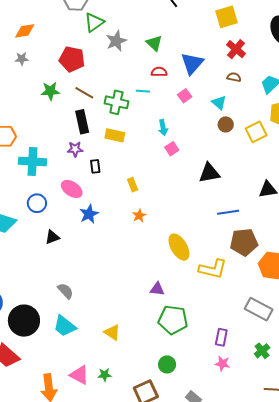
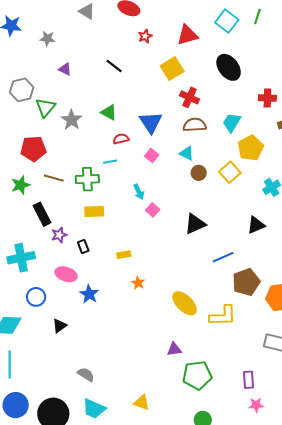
brown semicircle: (234, 77) -> (195, 125), size x1.6
black rectangle: (82, 122) -> (42, 214), moved
yellow rectangle: (133, 185) -> (124, 255), turned -64

